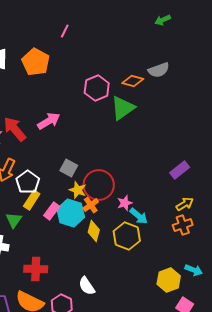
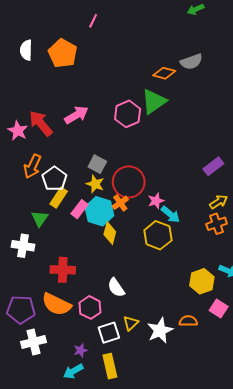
pink hexagon: (97, 88) -> (128, 114), moved
yellow star: (78, 190) -> (95, 184), moved
yellow diamond: (94, 231) -> (110, 233), moved

